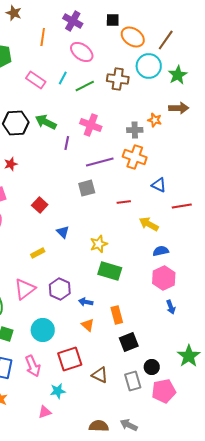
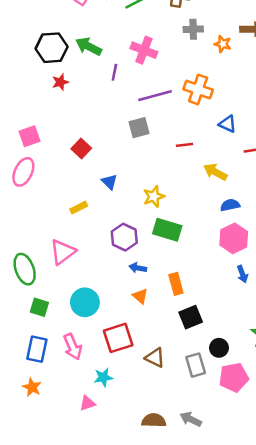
gray cross: (135, 130) -> (193, 29), moved
red star: (11, 164) -> (60, 82), moved
purple hexagon: (60, 289) -> (124, 237), moved

